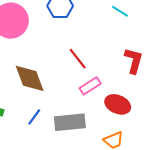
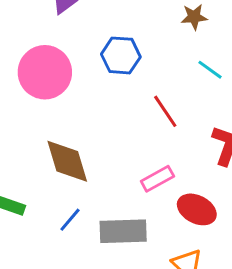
red line: (78, 59) -> (165, 111), moved

